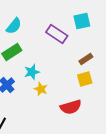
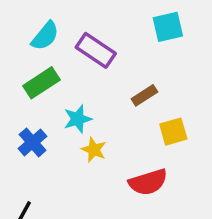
purple rectangle: (57, 34) -> (96, 50), moved
brown rectangle: (86, 59) -> (144, 95), moved

